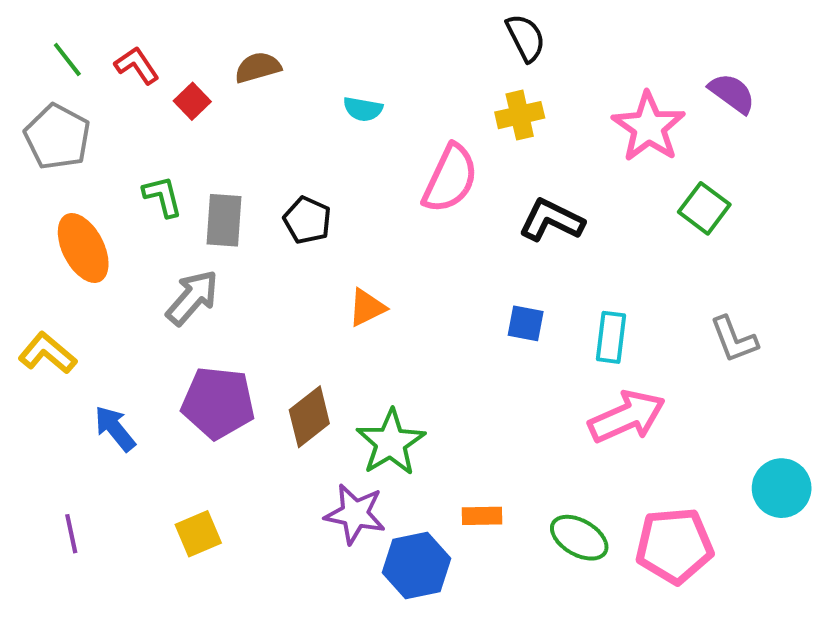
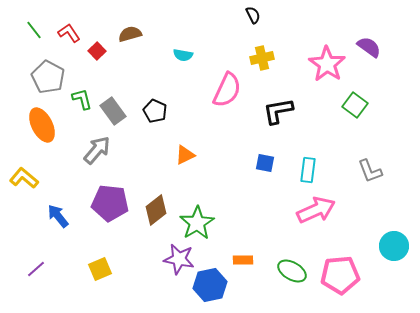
black semicircle: (526, 38) -> (253, 15), moved, size x0.7
gray pentagon: (57, 137) -> (48, 77), moved
gray rectangle: (224, 220) -> (113, 111), turned -40
black L-shape: (551, 220) -> (278, 111), turned -36
purple line: (71, 534) -> (36, 269), turned 60

